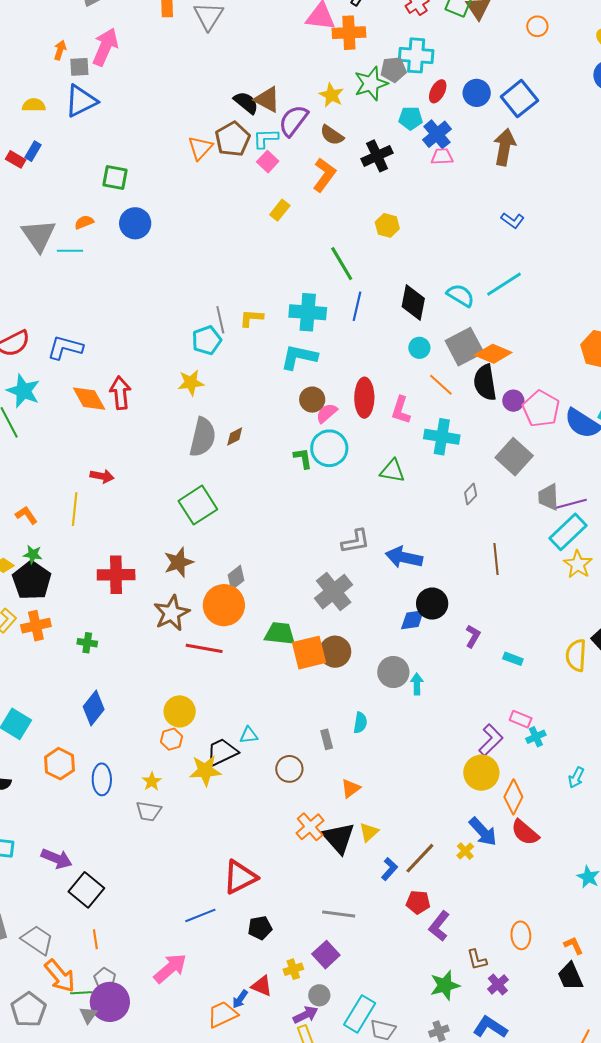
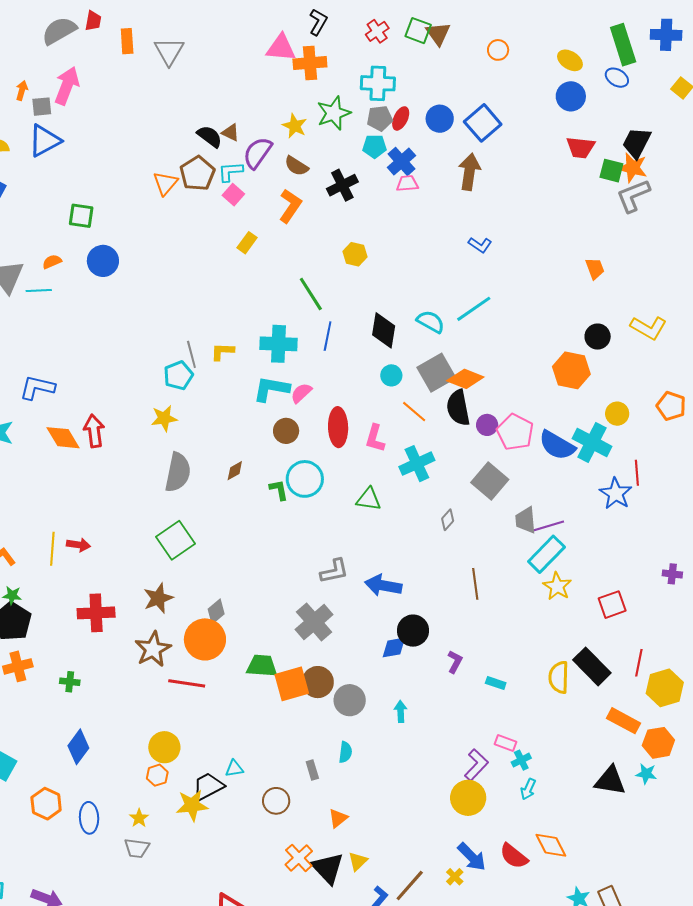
gray pentagon: (394, 70) -> (380, 118), moved
brown triangle: (267, 99) -> (231, 133), size x0.7
pink semicircle: (327, 413) -> (301, 393), moved
brown diamond: (235, 436) -> (235, 471), moved
cyan cross: (442, 437) -> (417, 464), turned -32
red arrow: (102, 476) -> (78, 545), moved
gray circle: (393, 672) -> (350, 700), moved
cyan arrow: (576, 777) -> (528, 789), moved
orange diamond: (513, 797) -> (551, 845), moved, turned -52

